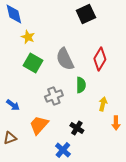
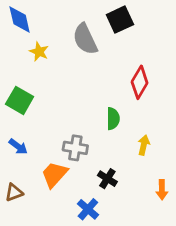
gray semicircle: (65, 59) -> (85, 39), moved
green square: (33, 63) -> (20, 100), moved
gray cross: (54, 96) -> (75, 148), moved, turned 30
orange arrow: (116, 123) -> (162, 190), moved

